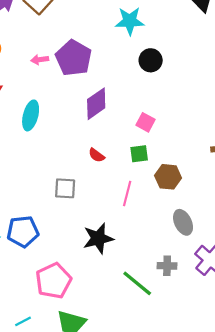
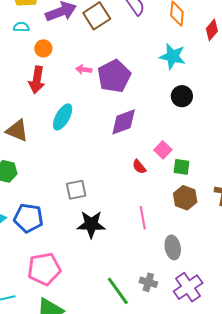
green square: (139, 154) -> (182, 167), moved
red semicircle: (97, 155) -> (139, 167), moved
brown hexagon: (168, 177) -> (185, 198), moved
gray square: (65, 188) -> (76, 190), turned -30
pink line: (127, 193) -> (143, 218), moved, turned -40
black star: (98, 238) -> (91, 224), moved

